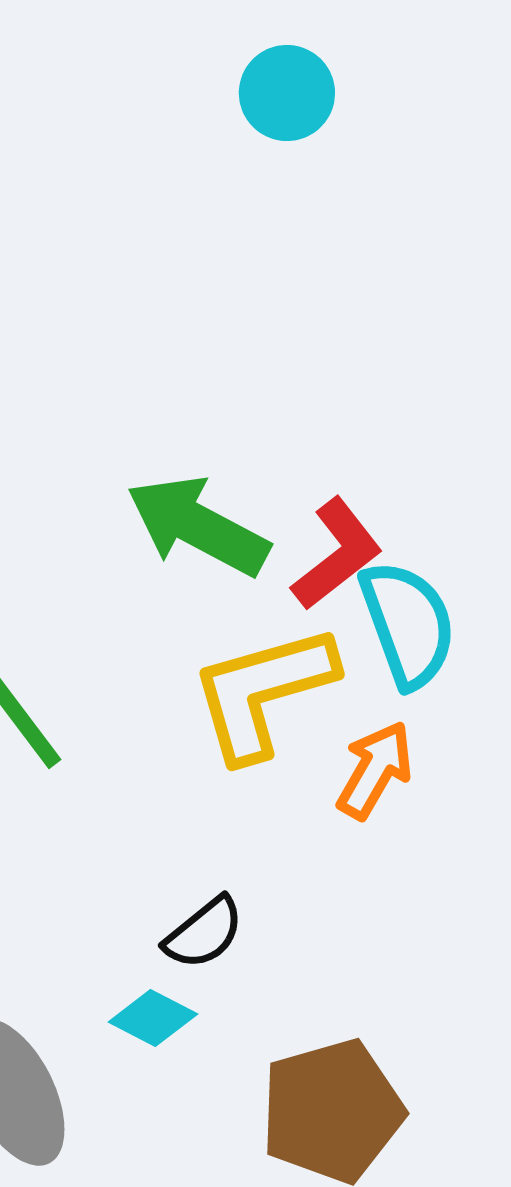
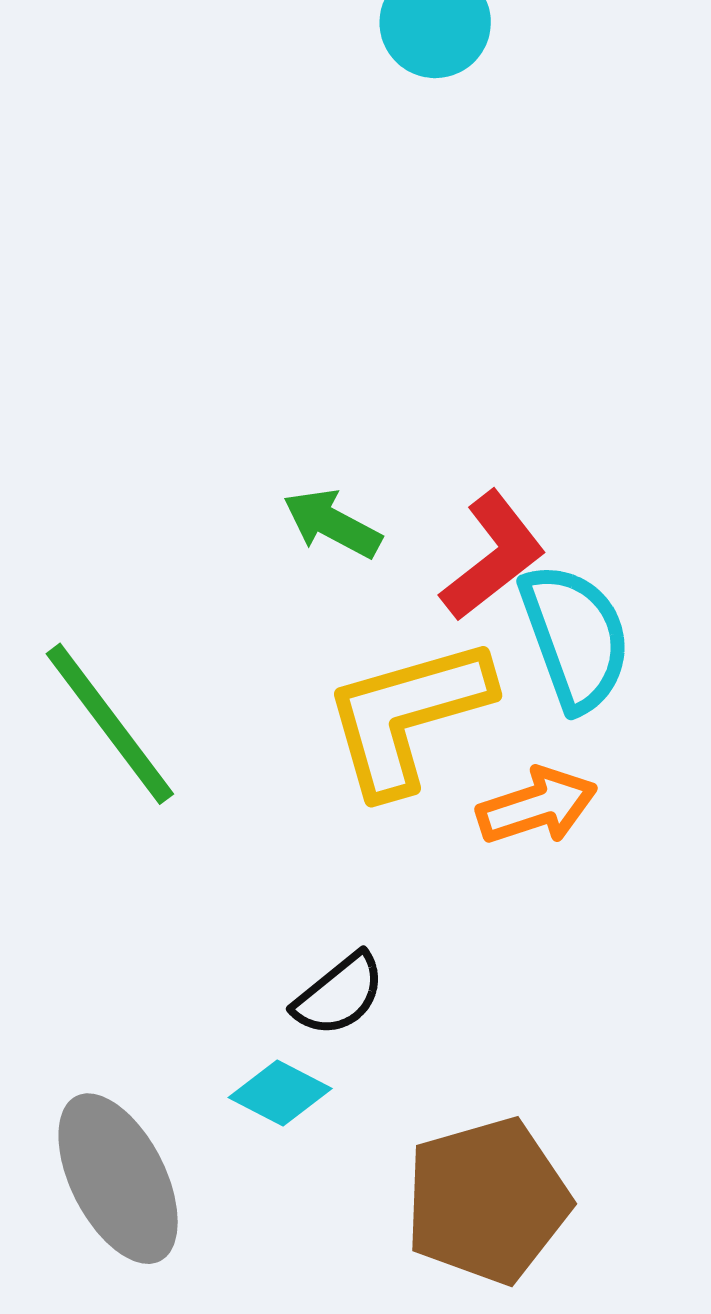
green arrow: (198, 526) -> (332, 524), size x0.6
orange arrow: (375, 770) -> (537, 806), turned 42

